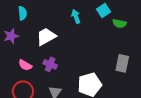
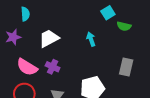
cyan arrow: (76, 16) -> (91, 39), moved
pink semicircle: (25, 65) -> (27, 67), size x1.5

